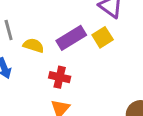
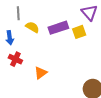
red cross: (60, 77) -> (15, 59), moved

